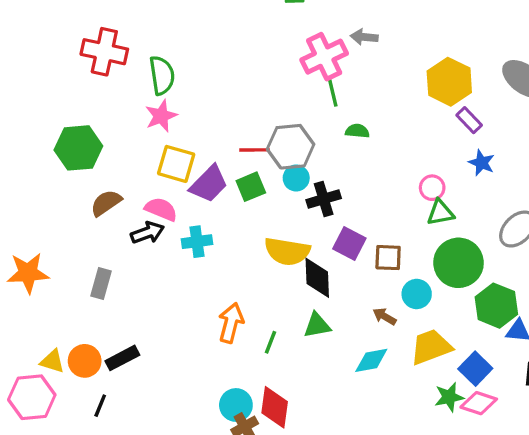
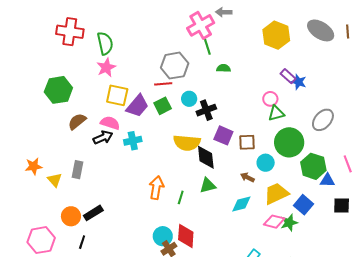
purple rectangle: (469, 120) -> (288, 76), moved
gray hexagon: (291, 147) -> (175, 66), moved
orange star: (28, 273) -> (34, 166), size x0.7
yellow triangle: (52, 361) -> (55, 180), moved, turned 35
pink diamond: (479, 403) -> (274, 222), moved

